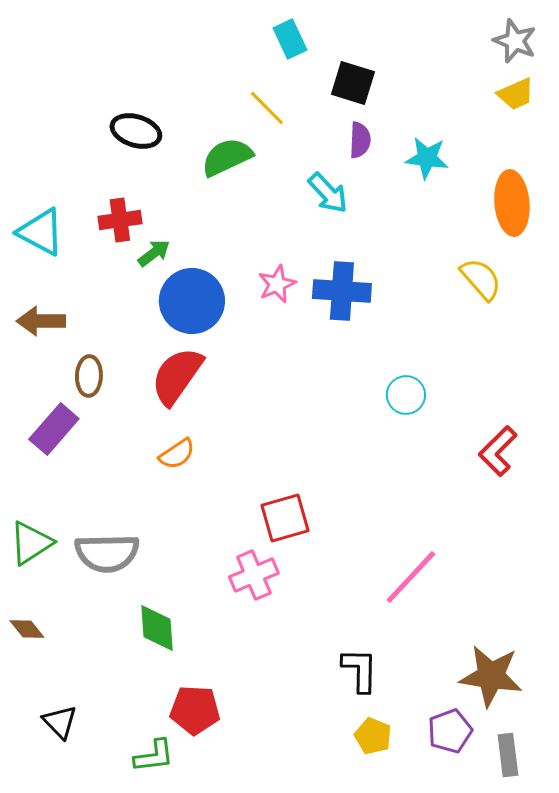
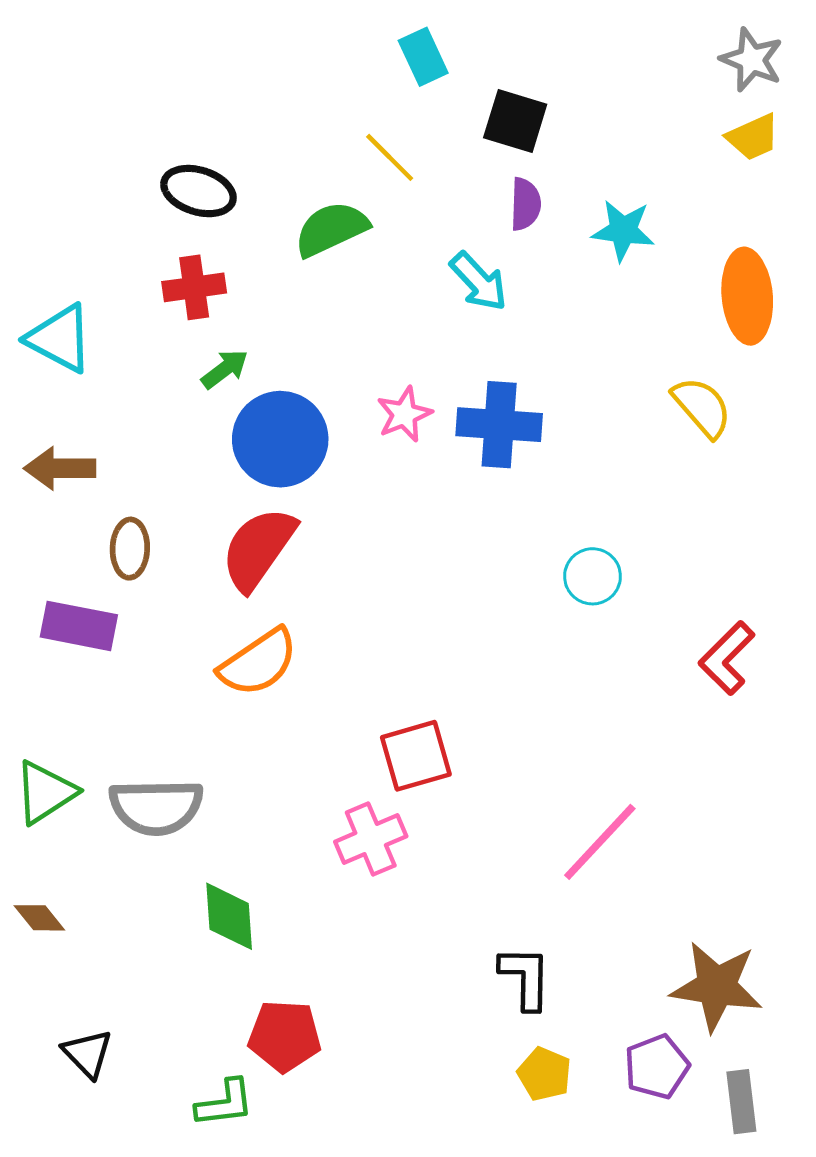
red cross: (120, 220) -> (194, 287), moved
purple rectangle: (54, 429) -> (79, 626), turned 60
orange semicircle: (177, 454) -> (258, 662), size x1.5

